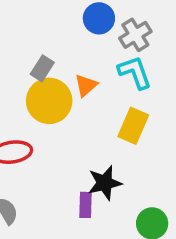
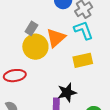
orange triangle: (86, 85) -> (56, 38), size x1.5
yellow rectangle: (133, 126) -> (83, 60), turned 54

